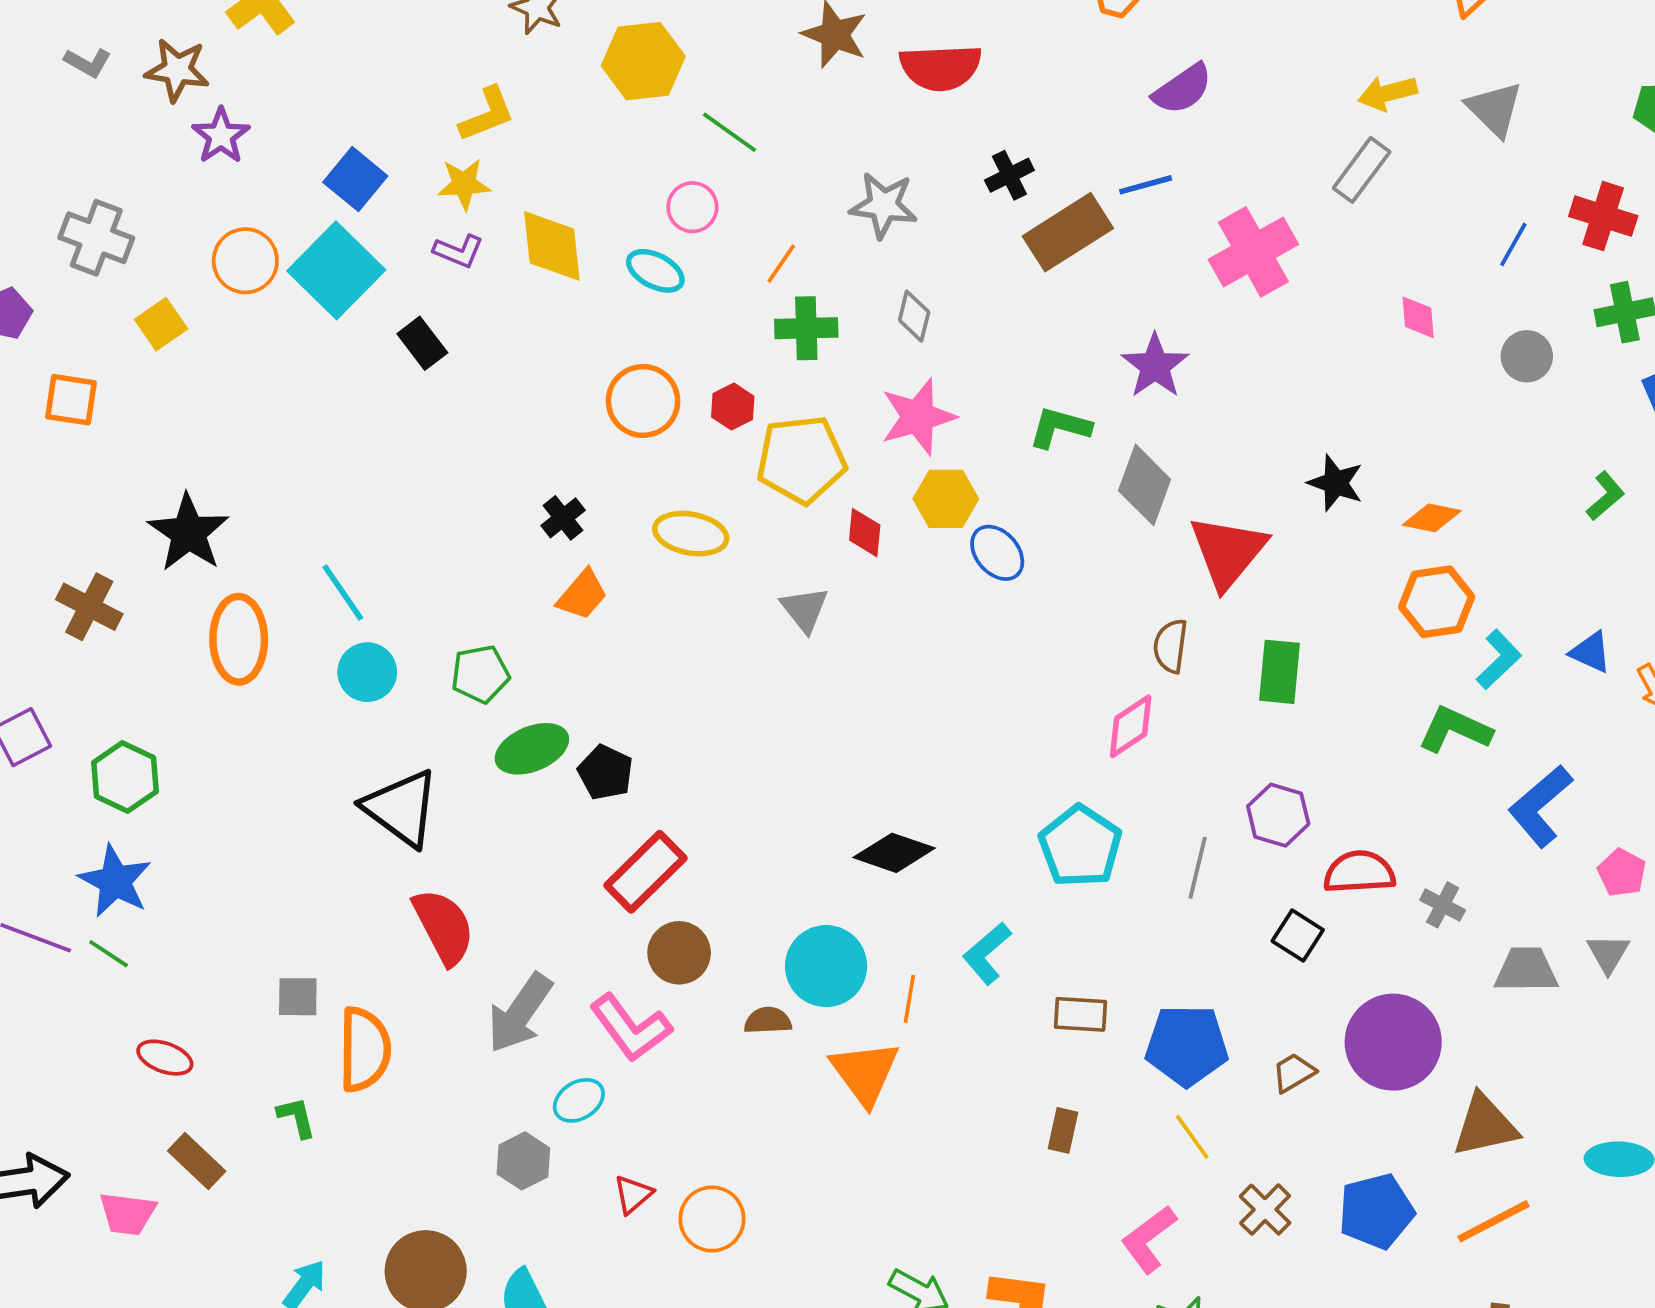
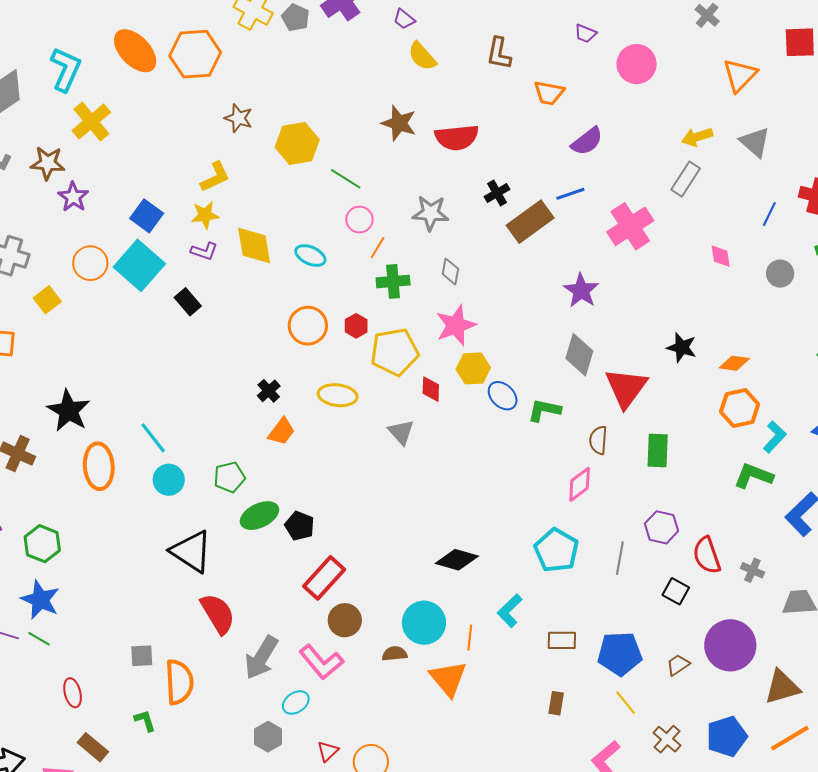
pink circle: (692, 207) -> (359, 220), moved
green L-shape: (1060, 427) -> (544, 410), moved
red semicircle: (1359, 872) -> (707, 555), turned -102
red ellipse: (165, 1058) -> (73, 693), turned 60

